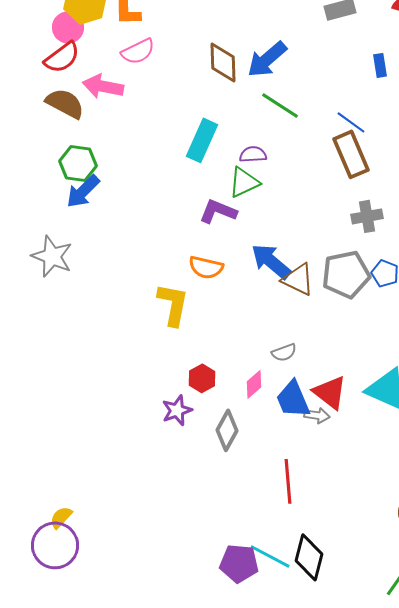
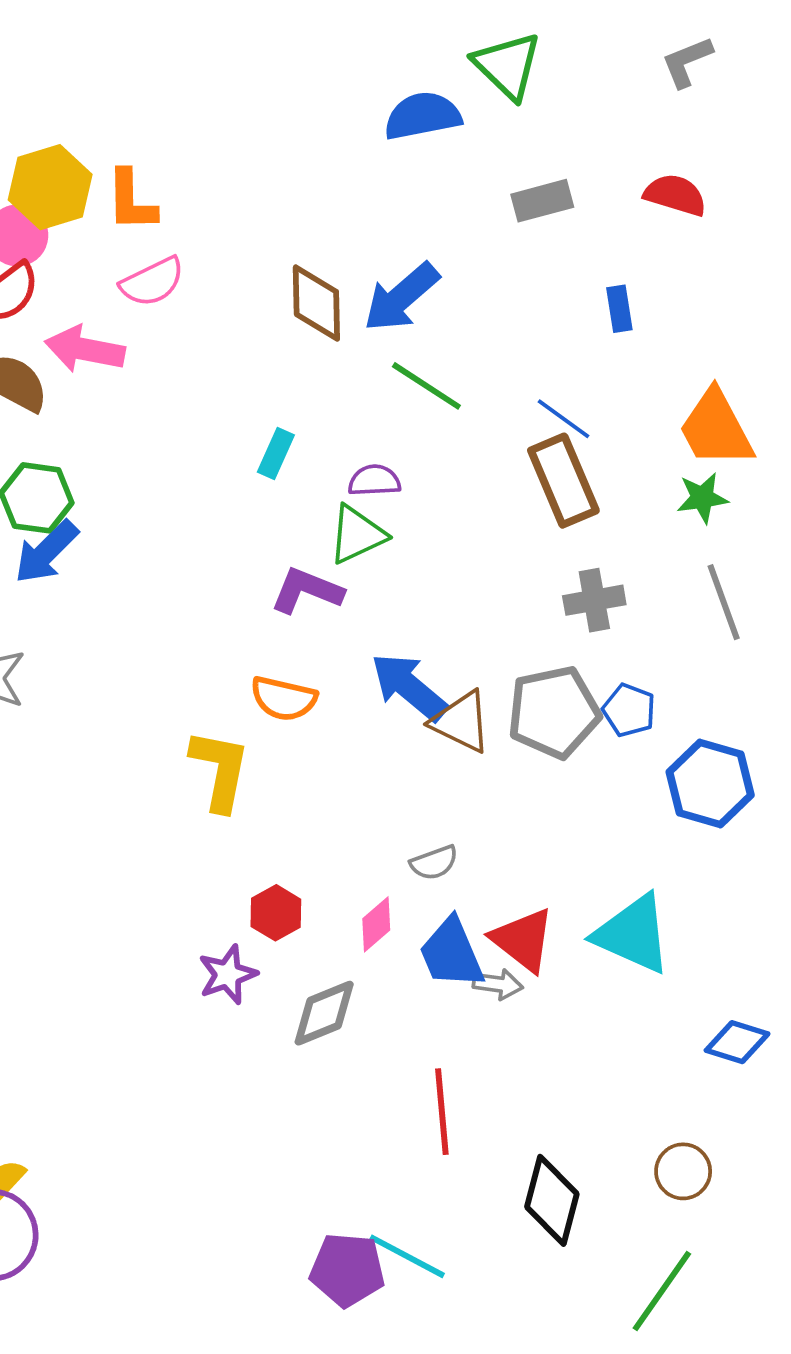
cyan rectangle: (202, 140) -> (276, 454), size x0.6
gray diamond: (227, 430) -> (324, 1013), turned 39
black diamond: (309, 557) -> (552, 1200), moved

